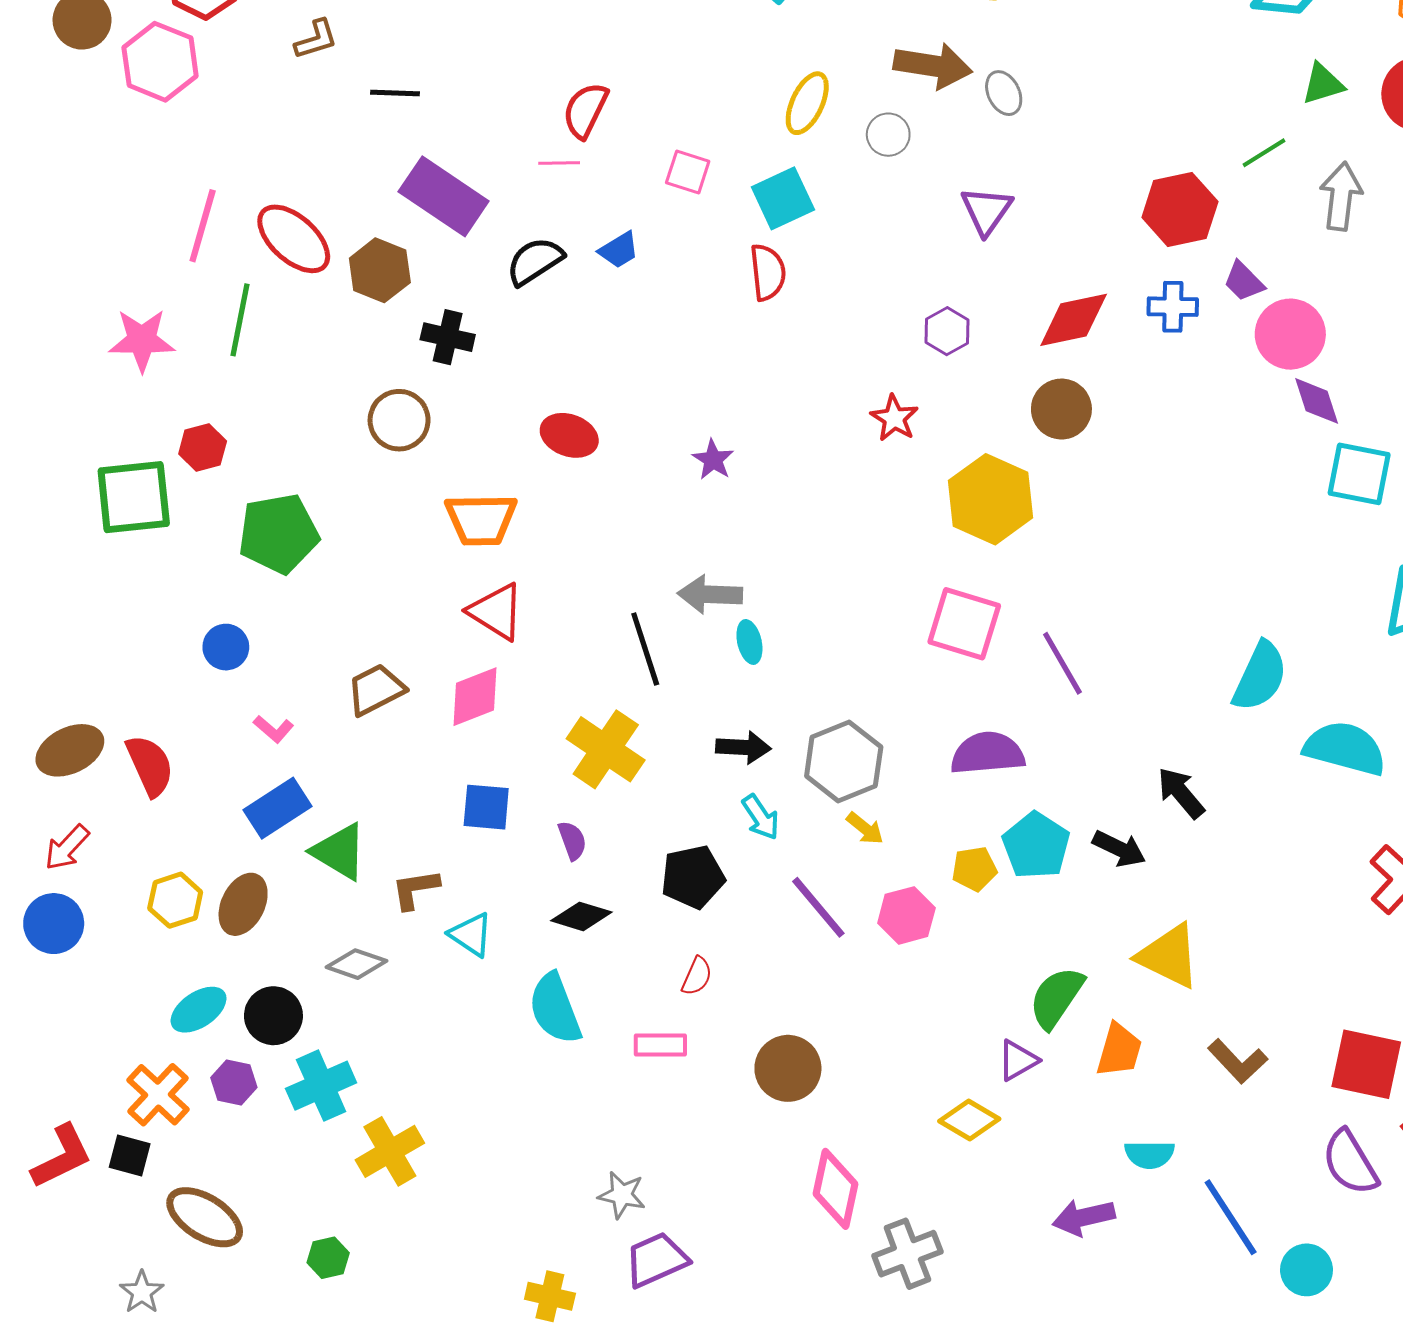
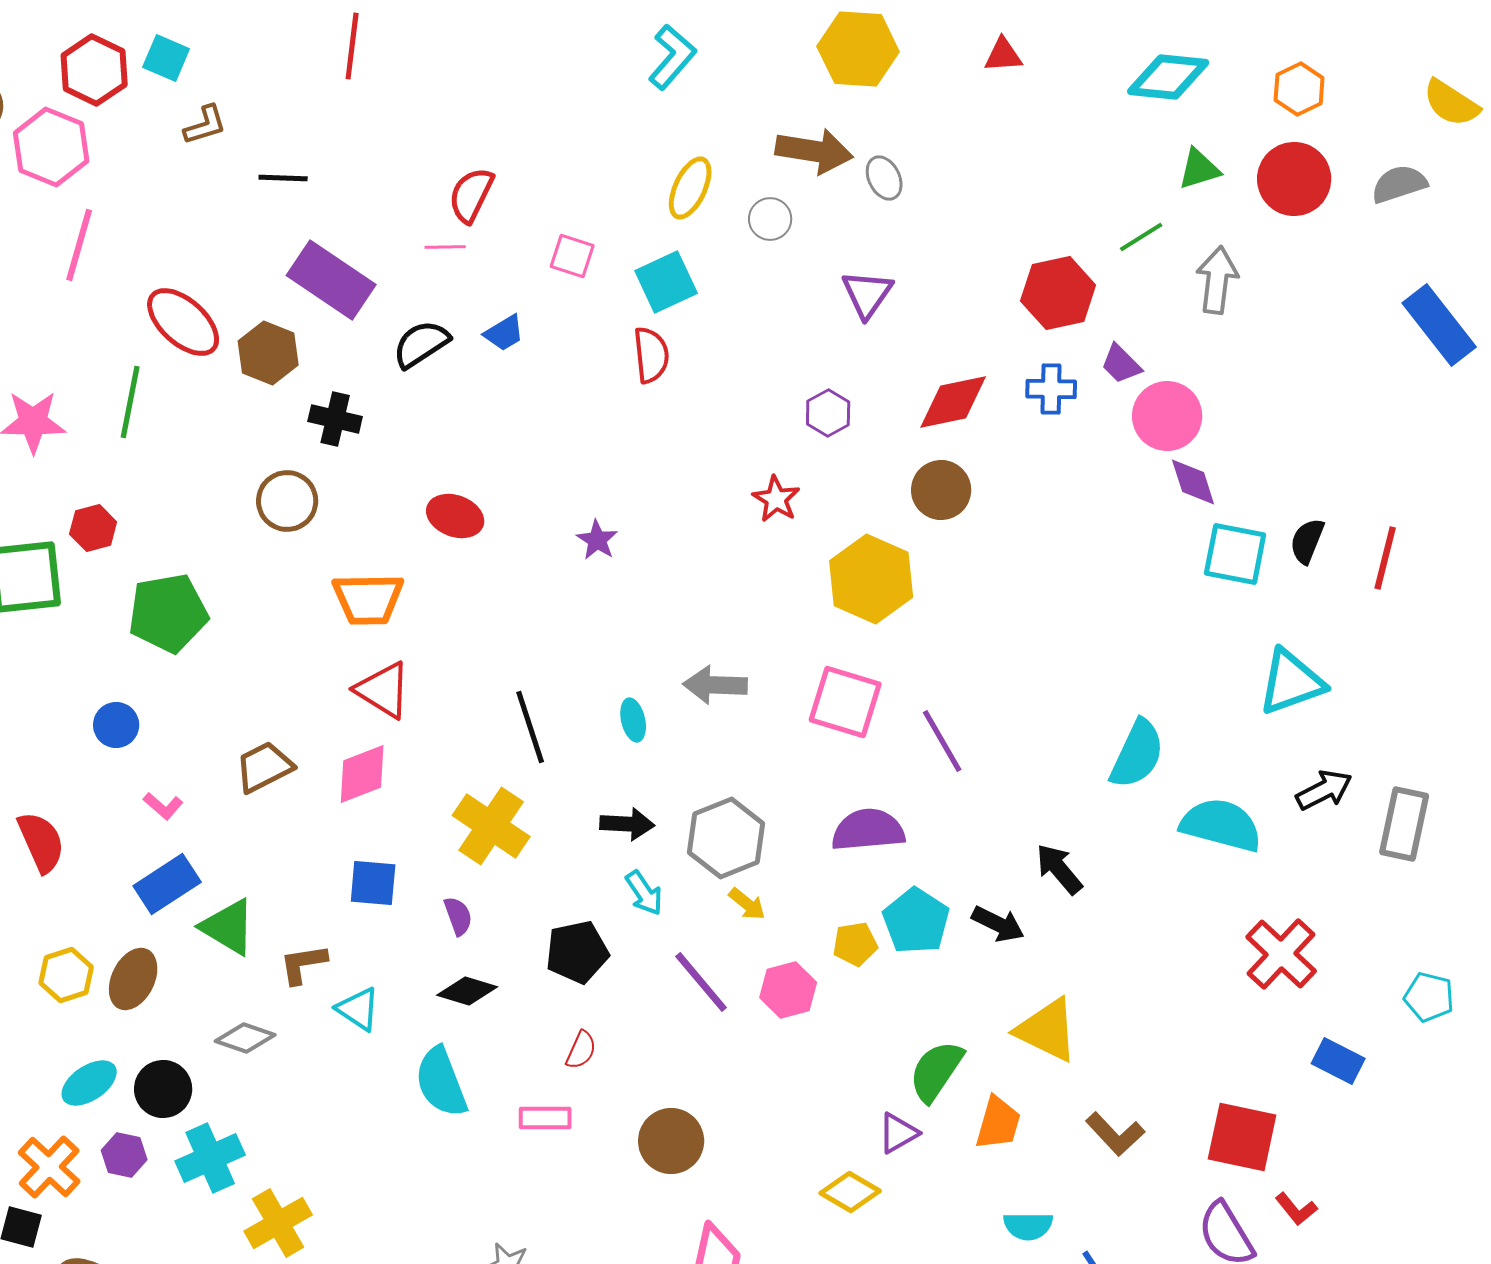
pink line: (203, 226) -> (79, 245), moved
gray arrow: (710, 594) -> (715, 685), moved

